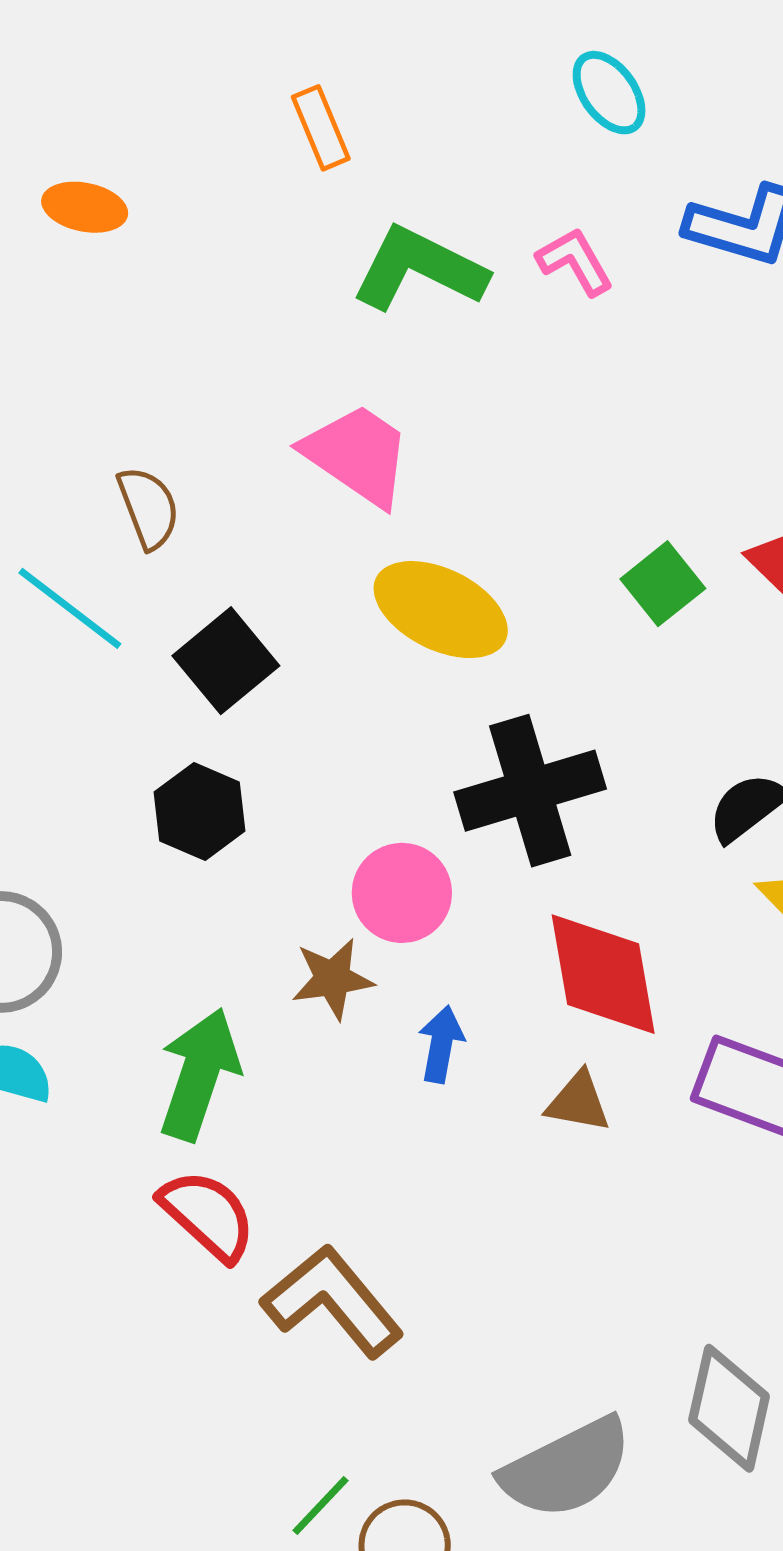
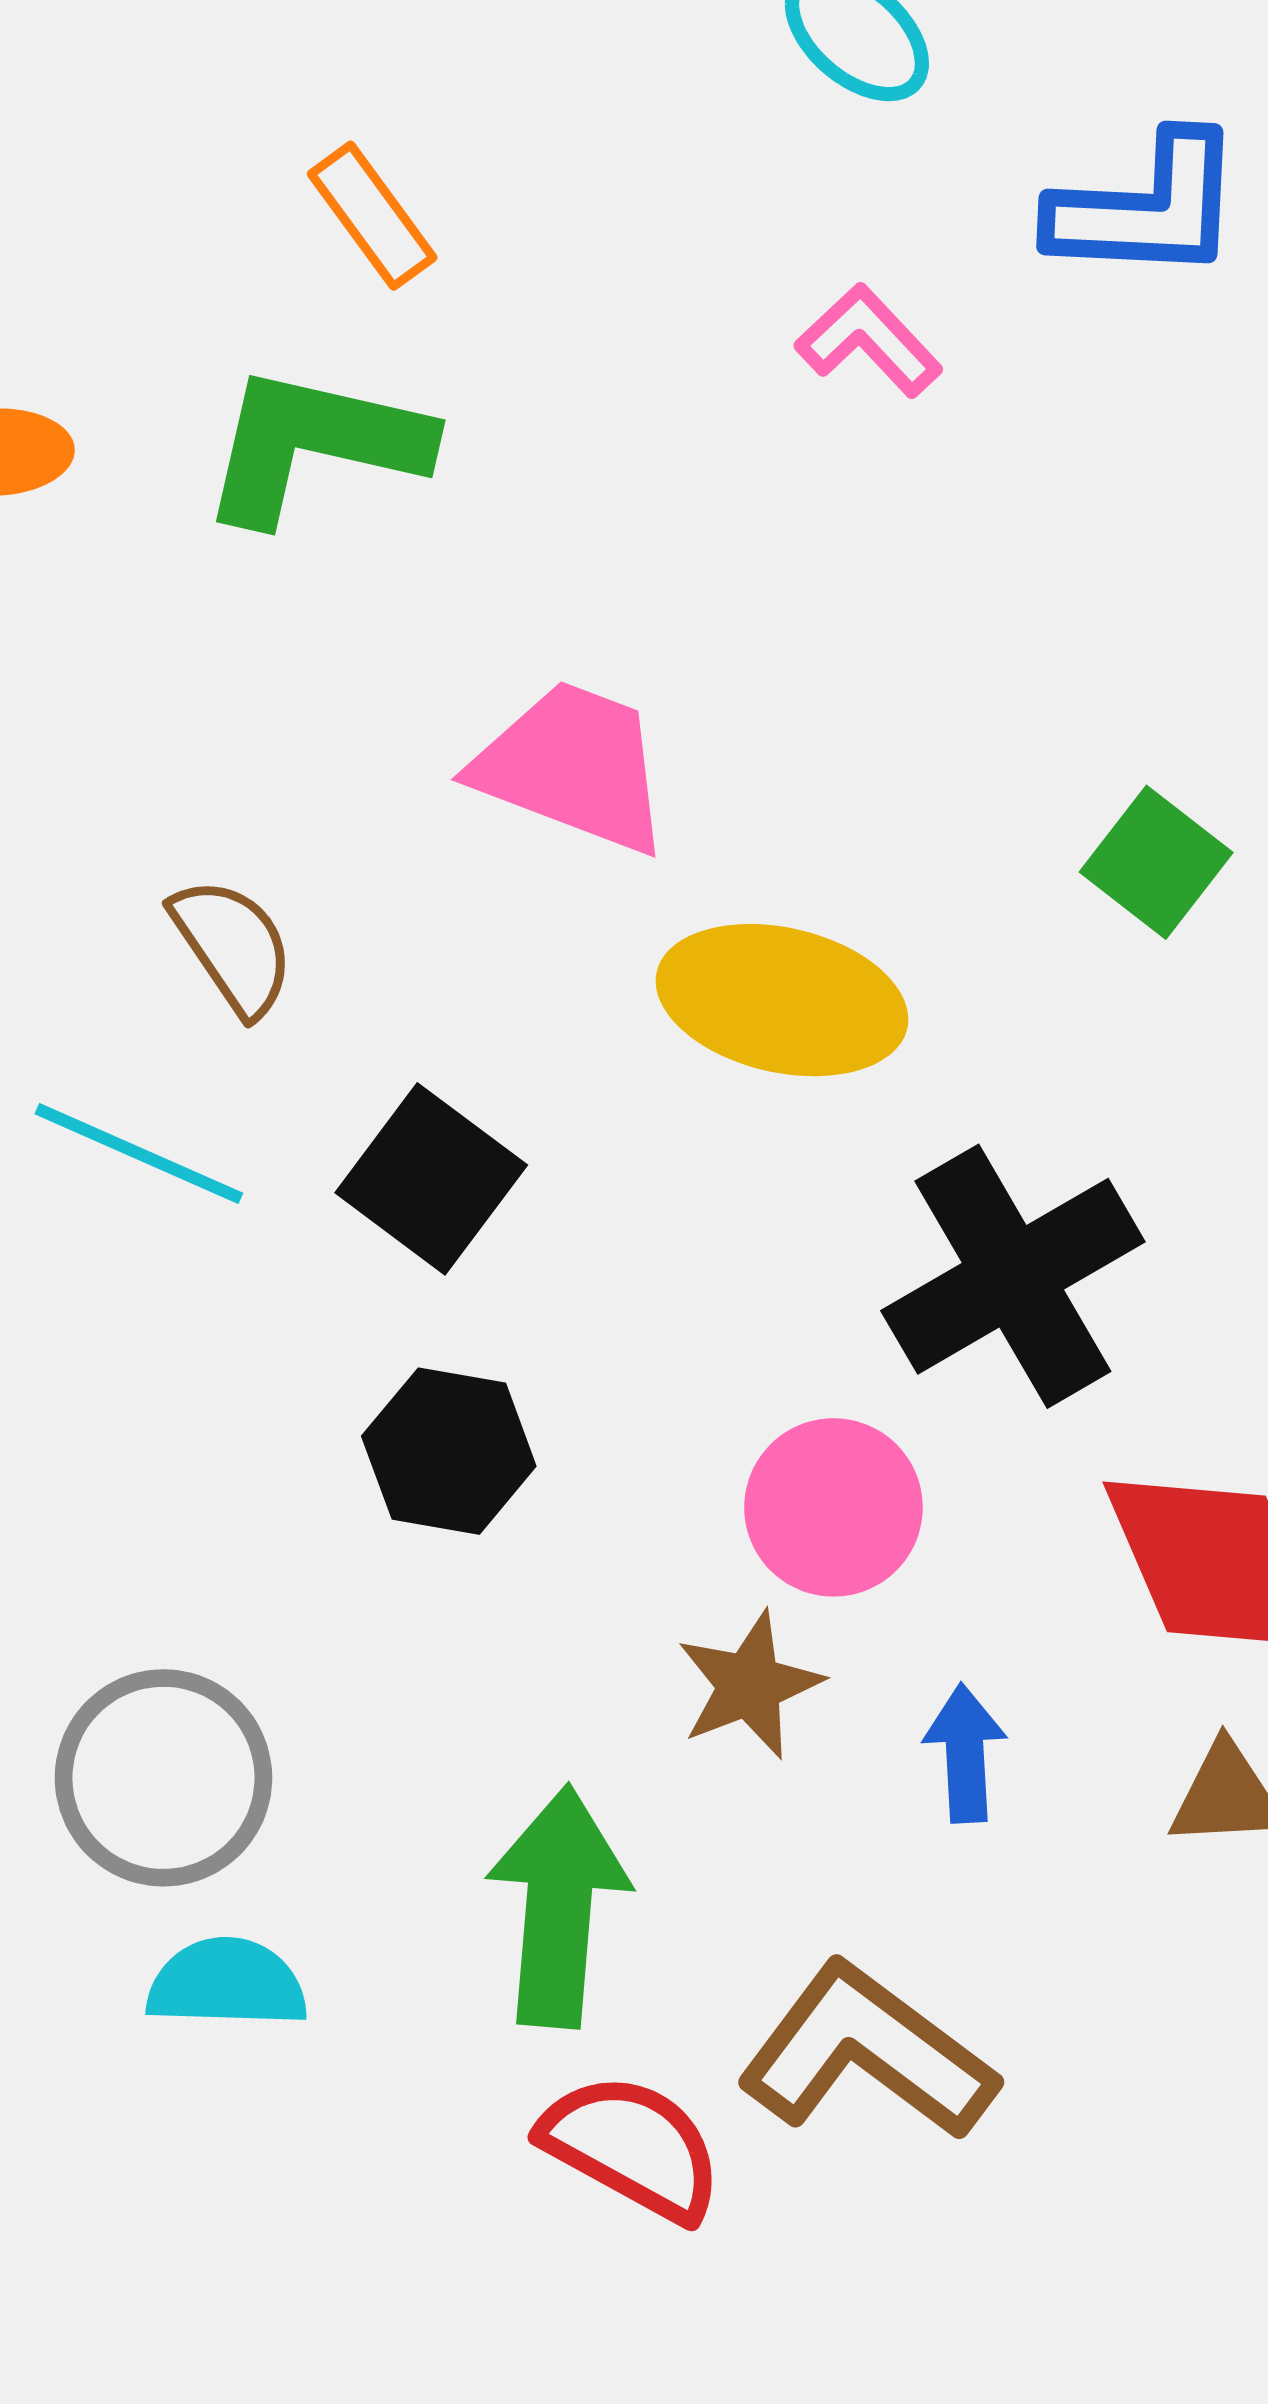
green L-shape: (419, 269) -> (314, 445), moved
brown L-shape: (332, 1301) -> (867, 2052), moved

